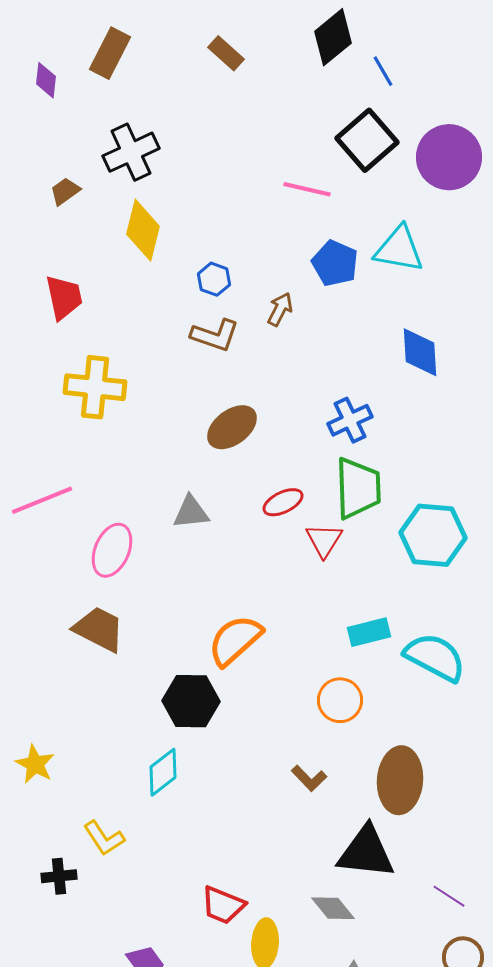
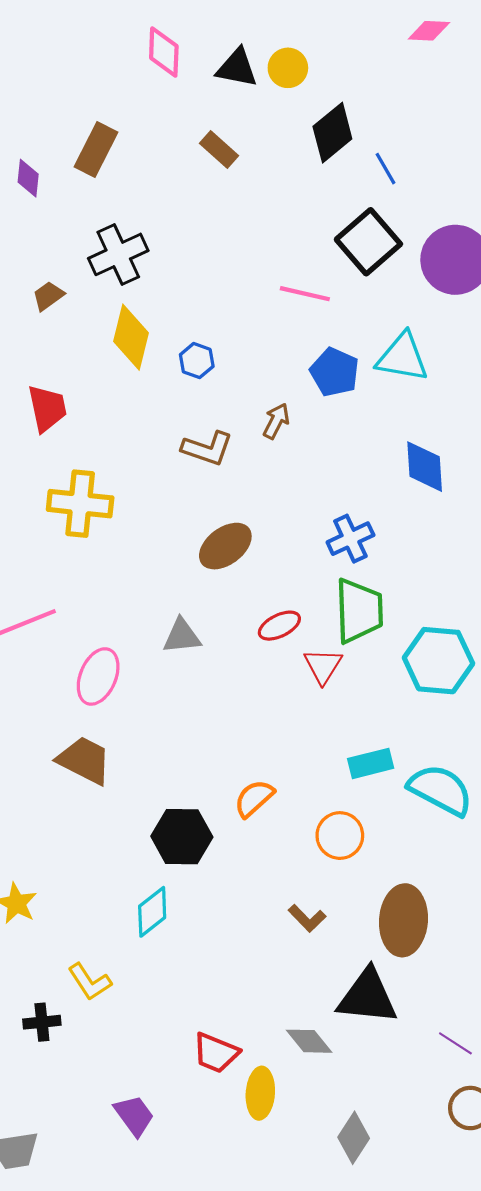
blue hexagon: (214, 279) -> (197, 361), moved
orange semicircle: (235, 640) -> (254, 798), moved, size x0.7
gray diamond: (333, 908) -> (309, 1041), moved

